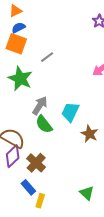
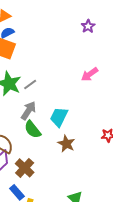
gray line: (47, 57) -> (30, 84), moved
brown star: (89, 134) -> (66, 144), moved

